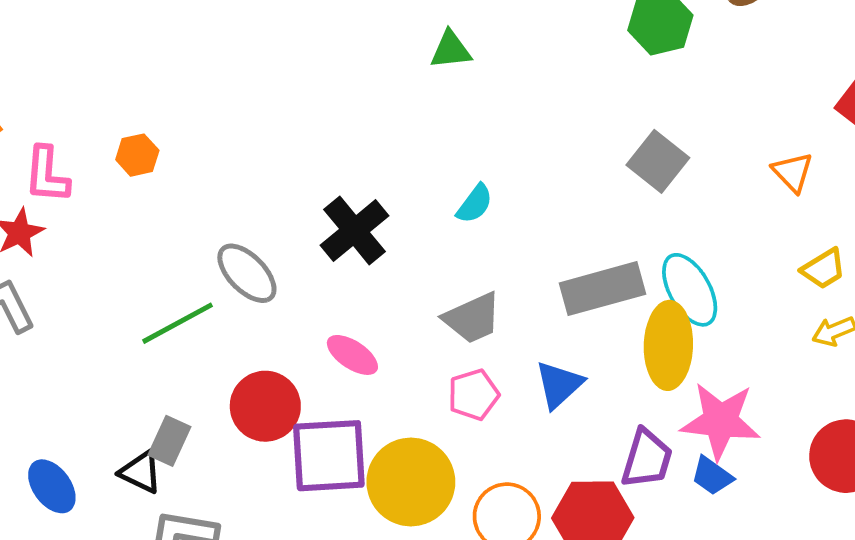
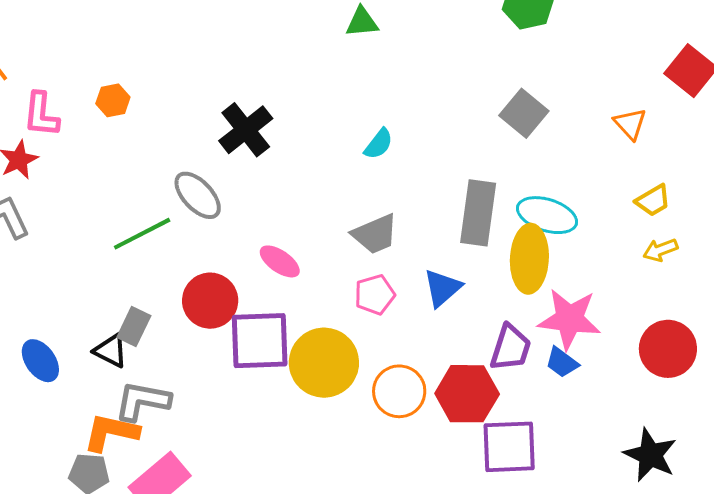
black cross: (355, 230) -> (246, 130), moved
gray rectangle: (602, 289) -> (478, 213), turned -68
cyan ellipse: (690, 290) -> (547, 215), turned -44

